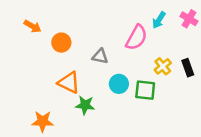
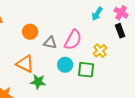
pink semicircle: (136, 38) -> (73, 40), moved
orange circle: (61, 43) -> (30, 32), moved
black rectangle: (188, 68) -> (120, 31), moved

